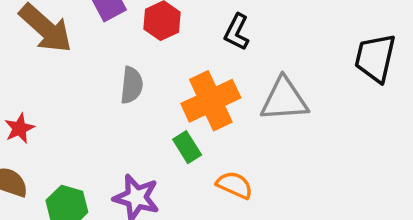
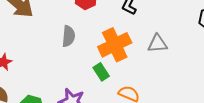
gray triangle: (284, 100) -> (157, 44), size x0.7

